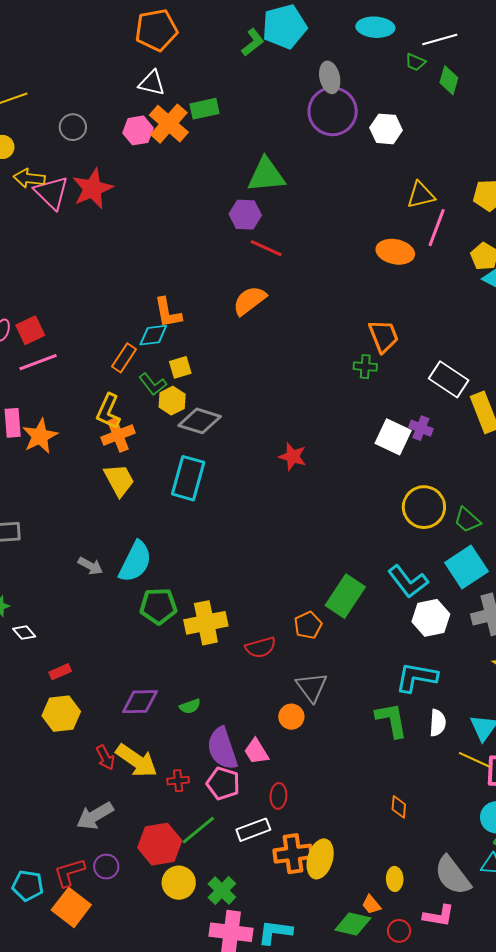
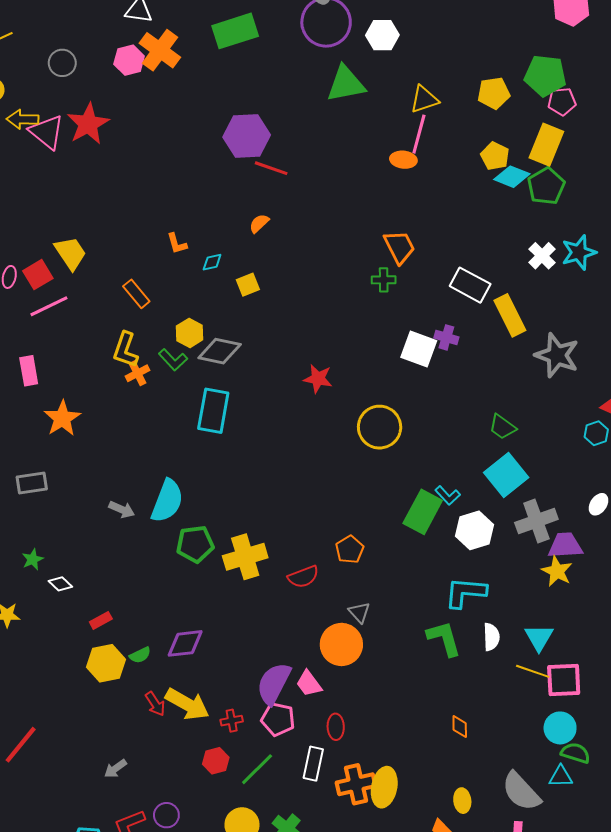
green rectangle: (204, 109) -> (235, 31), moved, size x1.5
green triangle: (266, 175) -> (346, 84), moved
purple hexagon: (245, 215) -> (247, 136), size x1.4
pink line: (437, 228) -> (419, 134), moved
orange ellipse: (395, 252) -> (403, 160), size x0.7
orange semicircle: (249, 301) -> (259, 223), size x0.6
orange L-shape: (168, 313) -> (177, 244), size x0.7
cyan diamond: (153, 335) -> (212, 262), moved, size x0.7
orange rectangle: (124, 358) -> (136, 294), turned -68
yellow square: (180, 367) -> (248, 285), moved
green L-shape: (153, 384) -> (173, 360), moved
orange cross: (118, 435) -> (138, 373), size x0.7
orange star: (40, 436) -> (62, 418), moved
yellow trapezoid: (119, 480) -> (70, 253), moved
yellow circle: (424, 507) -> (380, 427), moved
cyan L-shape: (408, 582) -> (448, 495), size x0.6
green rectangle: (345, 596) -> (423, 512), moved
gray triangle: (312, 687) -> (359, 612), size x0.7
green semicircle: (190, 706) -> (140, 655), moved
orange circle: (291, 717) -> (341, 644), size x1.6
purple semicircle: (222, 748) -> (274, 684), turned 51
gray arrow: (95, 816) -> (115, 769), moved, size x0.6
white rectangle: (253, 830) -> (313, 764), turned -52
red hexagon: (160, 844) -> (216, 761), moved, size x0.6

